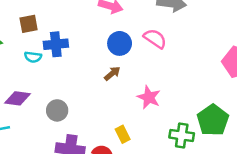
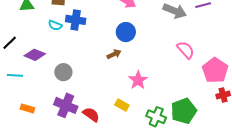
pink semicircle: (155, 39) -> (186, 50), moved
yellow rectangle: (123, 134) -> (122, 105), moved, turned -48

